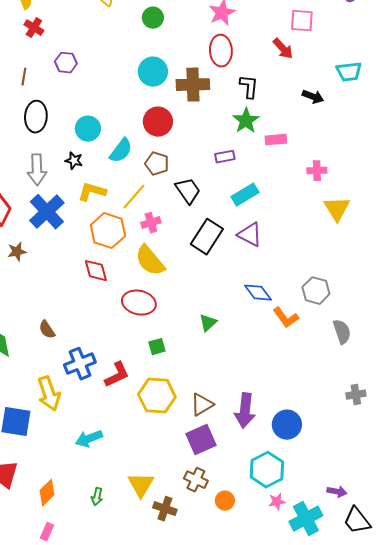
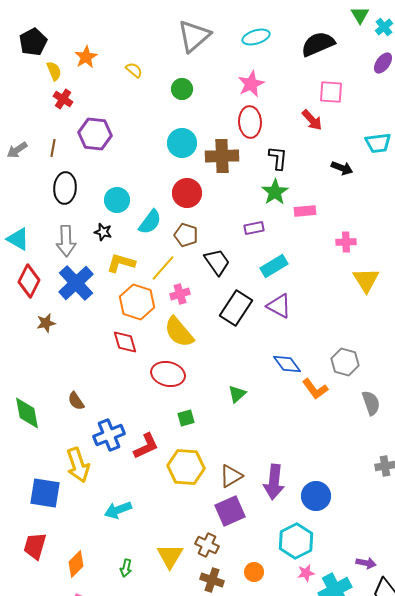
purple hexagon: (66, 63) -> (95, 134), size x1.5
brown cross: (196, 480) -> (207, 545), moved
brown cross: (165, 509) -> (212, 580), moved

